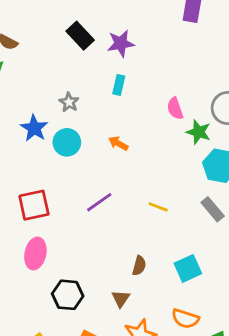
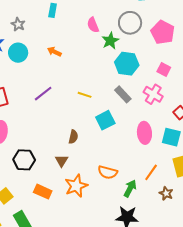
green star: (199, 132) -> (110, 41), turned 30
cyan square: (188, 268) -> (105, 120), moved

